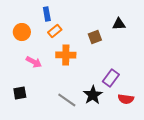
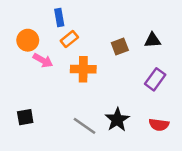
black triangle: (119, 24) -> (153, 40), moved
pink arrow: (34, 62) -> (43, 60), moved
purple rectangle: (111, 78) -> (155, 79), moved

